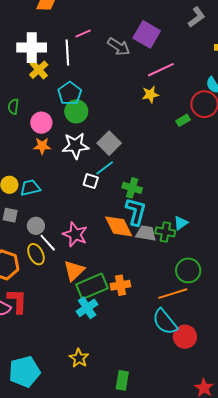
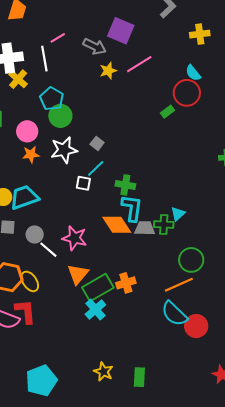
yellow star: (150, 95) -> (108, 71), moved
gray square: (109, 143) -> (97, 143), size x0.6
cyan trapezoid: (30, 188) -> (24, 197), size x1.4
yellow ellipse: (36, 254) -> (30, 281), moved
yellow star: (79, 358) -> (103, 372), moved

